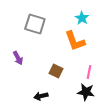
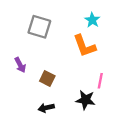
brown square: (56, 71) -> (47, 79), moved
black star: (86, 92) -> (86, 100), moved

